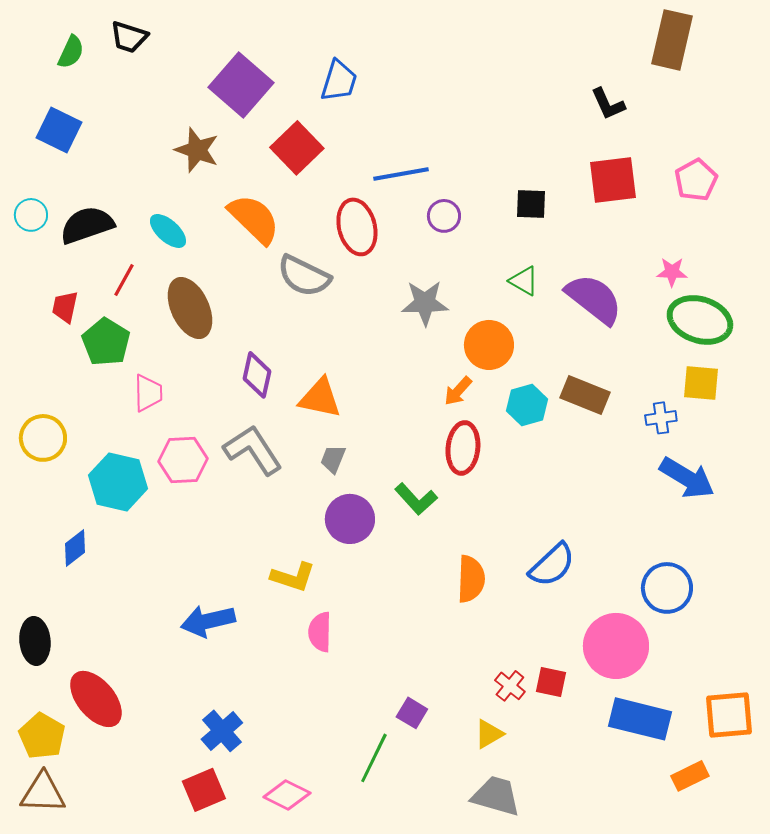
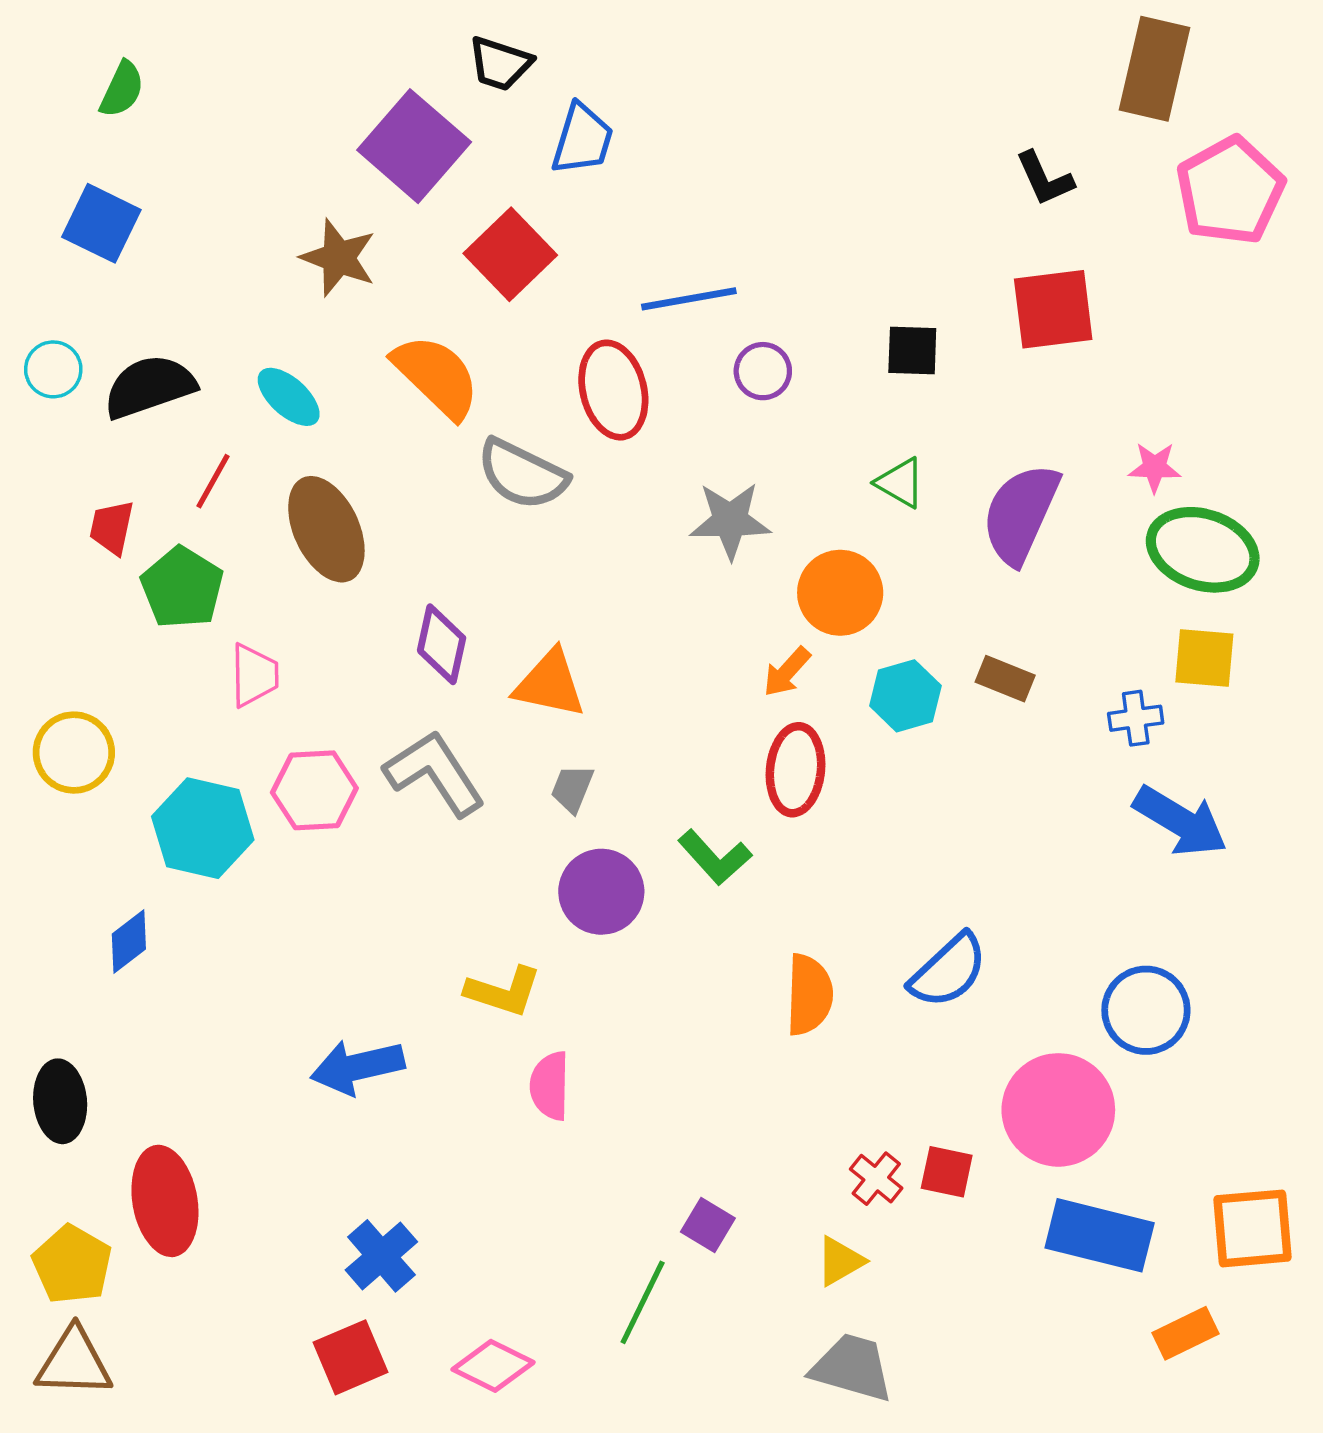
black trapezoid: (129, 37) -> (500, 64), moved
pink pentagon: (696, 180) -> (1230, 191), moved, size x1.5
purple semicircle: (594, 299) -> (1021, 514), turned -104
brown rectangle: (585, 395) -> (1005, 679), size x0.7
red ellipse: (96, 699) -> (165, 1201), turned 30

